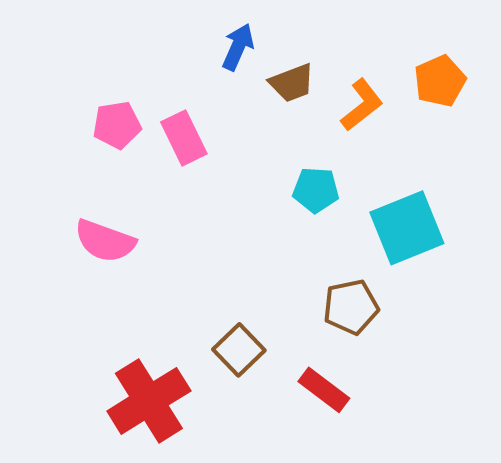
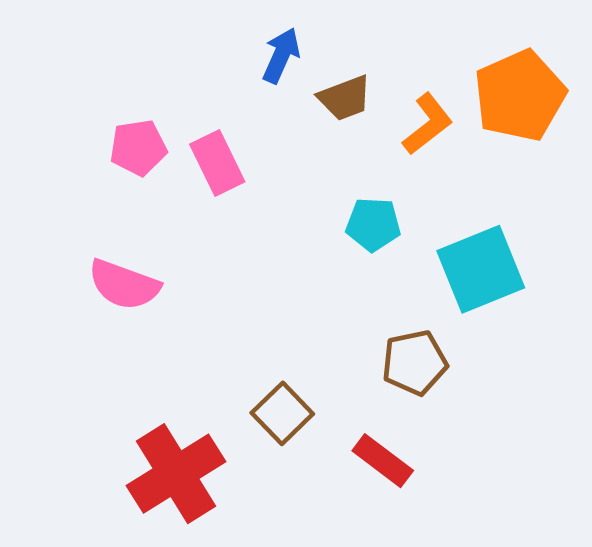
orange pentagon: (440, 81) -> (520, 96), size x1.5

